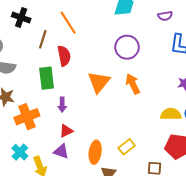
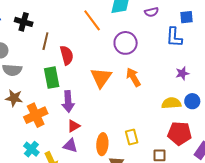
purple semicircle: (165, 16) -> (151, 12), moved
orange line: (68, 23) -> (92, 20), moved
purple arrow: (62, 105) -> (68, 102), size x1.5
yellow rectangle: (127, 147) -> (132, 137), turned -63

